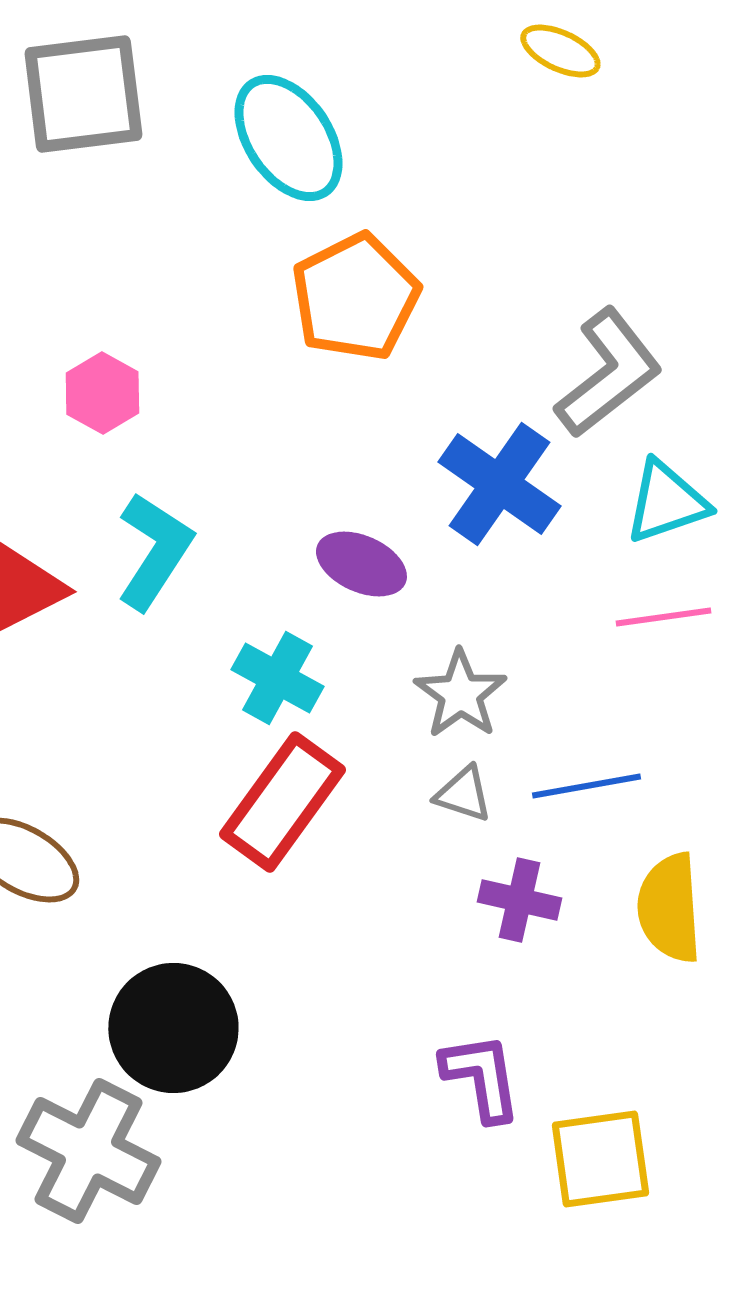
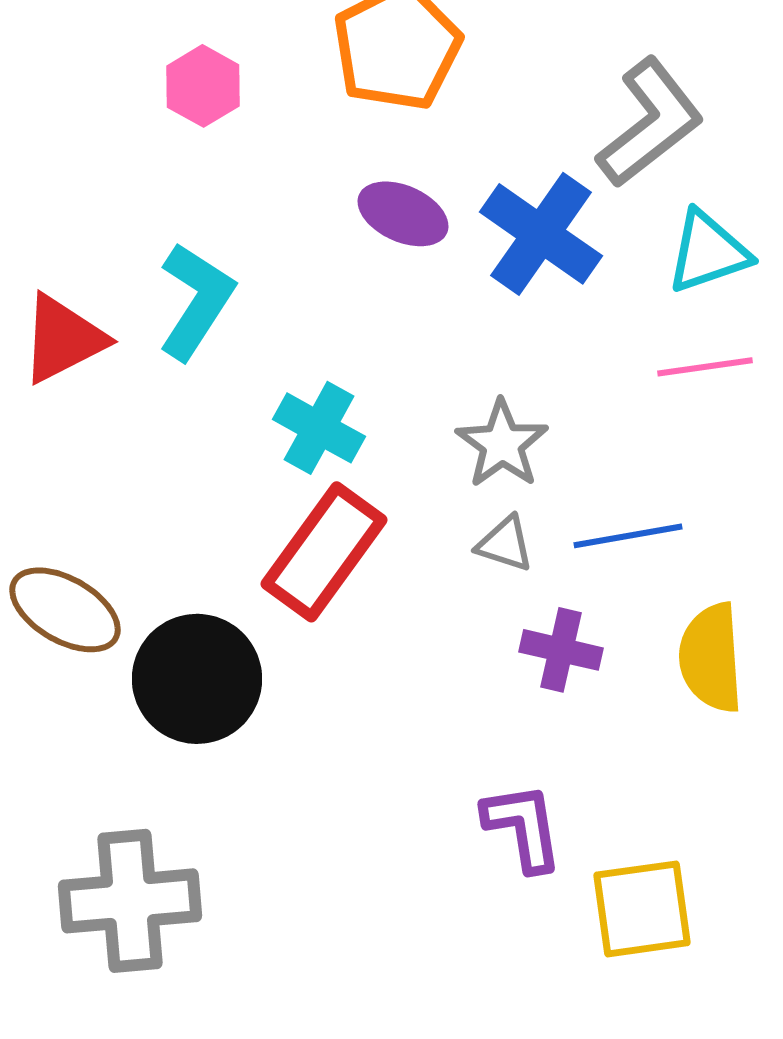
pink hexagon: (102, 393) -> (203, 86), moved
purple ellipse: (361, 564) -> (403, 214), moved
black circle: (173, 1028) -> (197, 679), moved
gray cross: (88, 1151) -> (130, 901), turned -32

